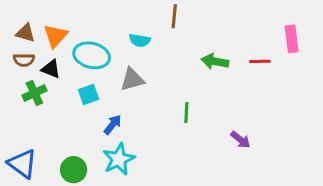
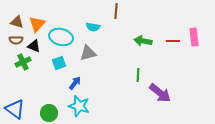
pink rectangle: (292, 39) -> (194, 37), moved
green line: (186, 113) -> (138, 75), moved
purple arrow: (240, 140) -> (160, 93), size x1.6
cyan star: (119, 159) -> (79, 106), turned -30

